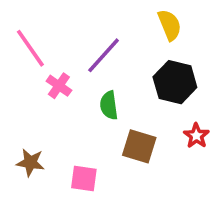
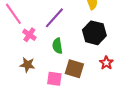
brown star: (30, 162) -> (27, 65), moved
pink square: (84, 179) -> (54, 79), moved

